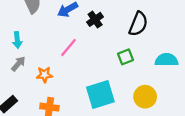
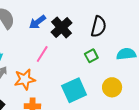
black cross: (95, 19) -> (62, 28), size x1.5
orange star: (44, 75) -> (25, 79), size x1.5

